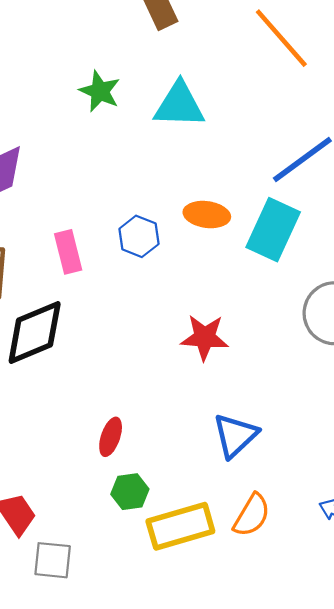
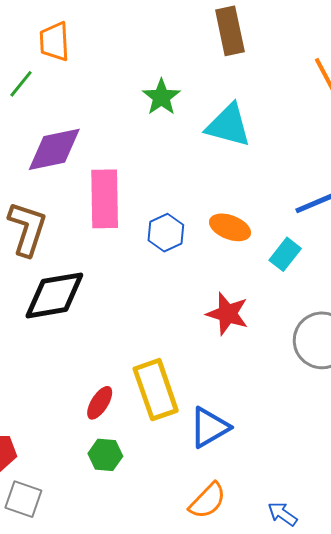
cyan rectangle: (273, 230) -> (285, 254), size x0.6
pink rectangle: (68, 252) -> (105, 199), moved, size x1.5
red star: (205, 337) -> (227, 314), moved
yellow rectangle: (180, 526) -> (156, 390), moved, turned 74

